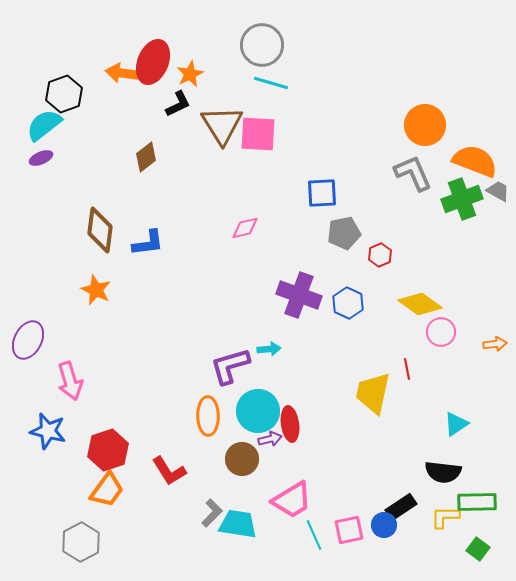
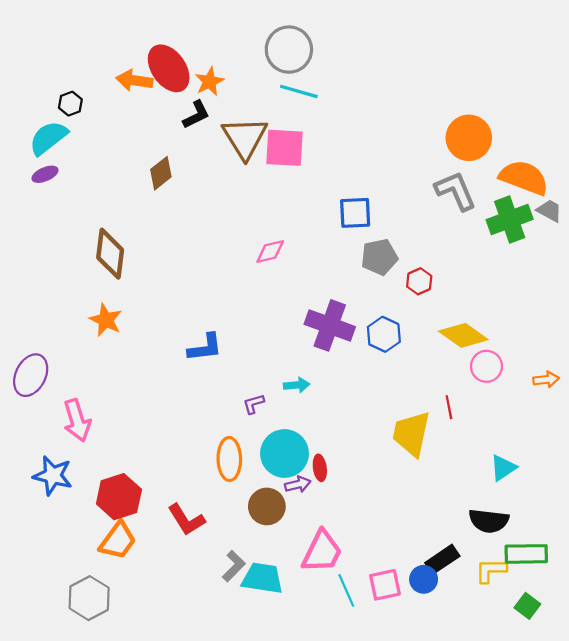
red ellipse: (153, 62) -> (169, 68), turned -57
black hexagon: (64, 94) -> (70, 104), size x0.6
blue L-shape: (148, 243) -> (205, 348), moved
purple L-shape: (230, 366) -> (254, 404), size x0.5
red ellipse: (290, 424) -> (320, 468), size x0.7
pink trapezoid: (292, 500) -> (322, 552), turned -33

